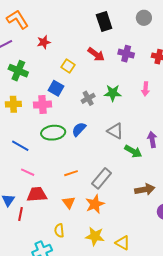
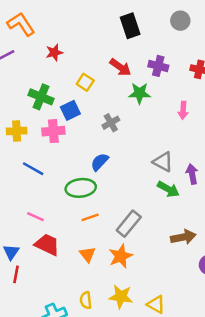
green cross: (18, 71) -> (41, 97), moved
blue square: (56, 88) -> (70, 110), turned 35
green star: (113, 93) -> (140, 93), moved
gray triangle: (115, 131) -> (163, 162), moved
green ellipse: (53, 133) -> (81, 188), moved
blue line: (20, 146) -> (33, 169), moved
red trapezoid: (37, 194) -> (47, 245), turned 30
red line: (21, 214) -> (16, 274), moved
yellow semicircle: (59, 231) -> (86, 300), moved

